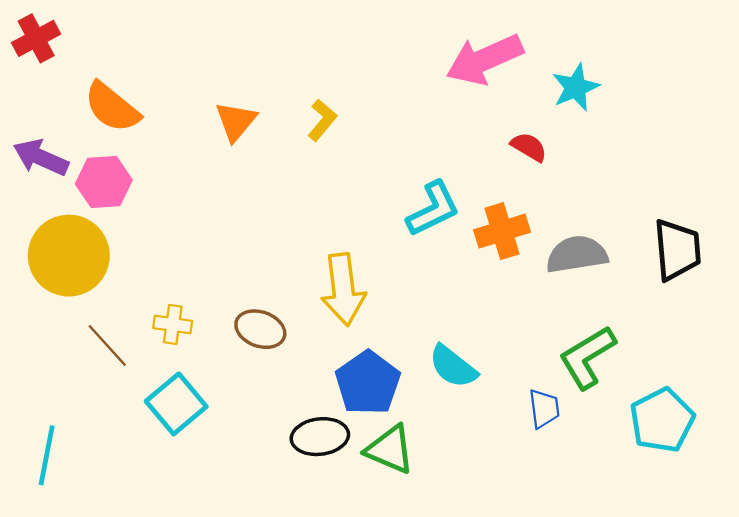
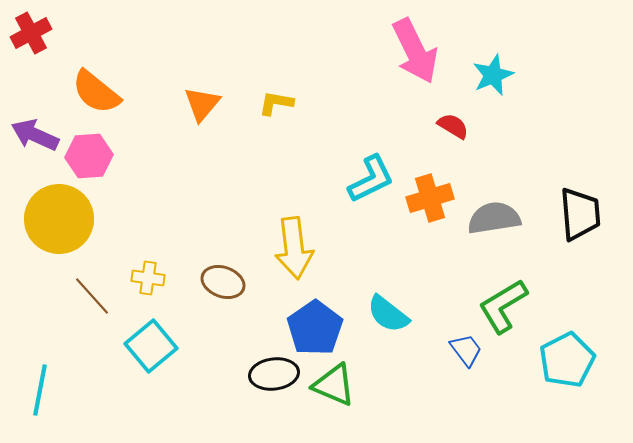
pink arrow: (485, 59) -> (415, 51), turned -92
yellow L-shape: (322, 120) -> (276, 103), turned -120
blue trapezoid: (544, 409) -> (466, 350), turned -30

